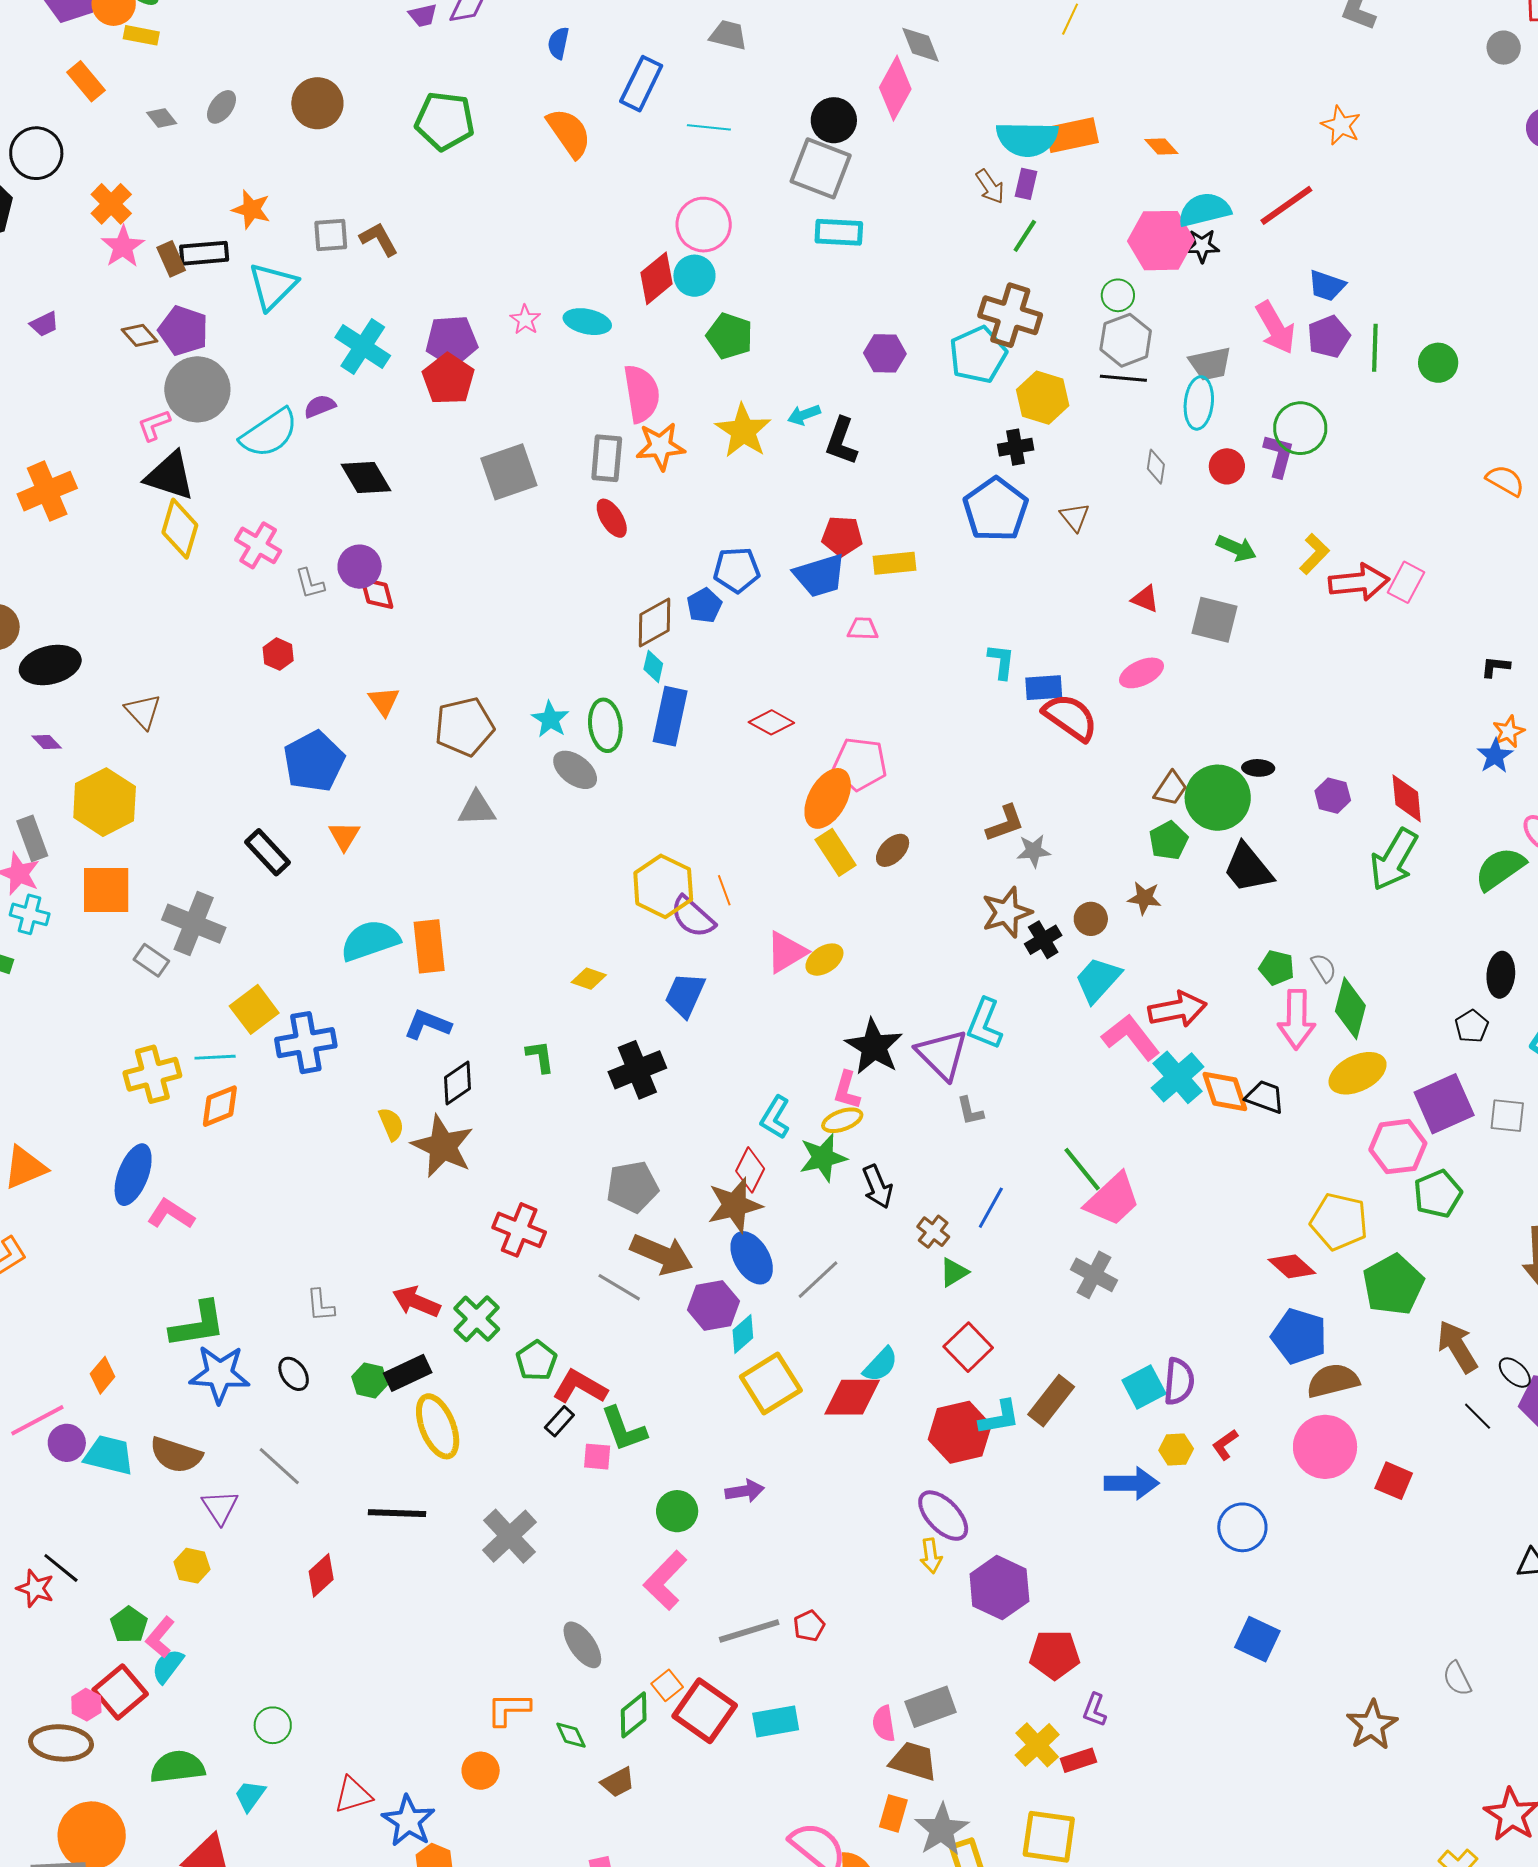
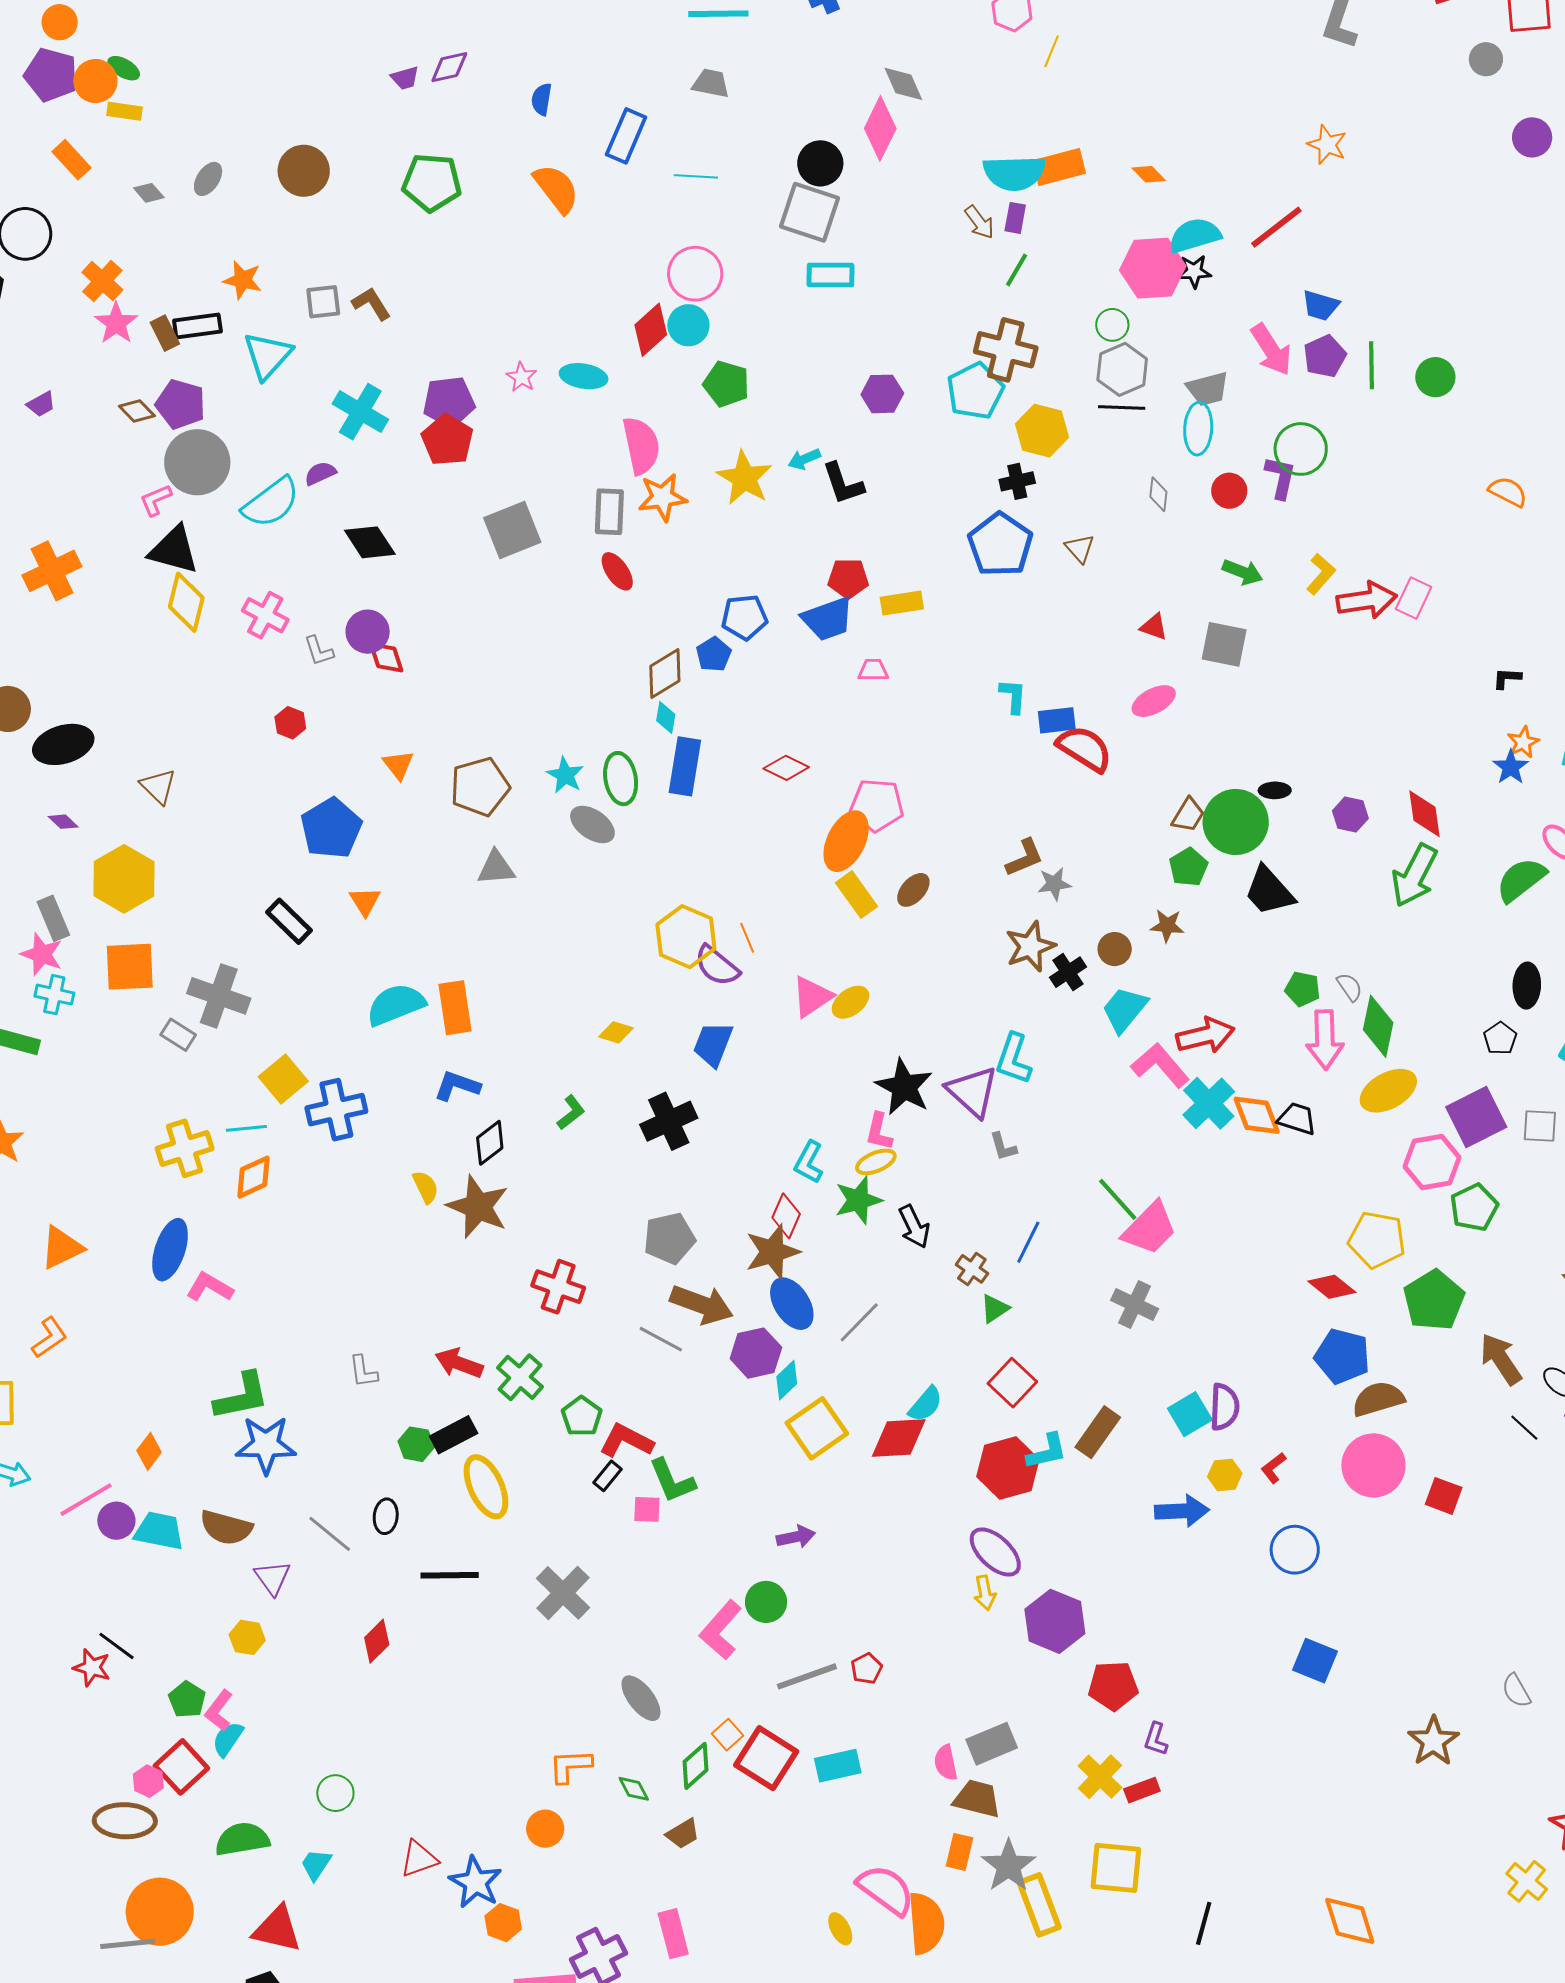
black L-shape: (841, 441) -> (843, 484), turned -36
green L-shape: (540, 1057) -> (571, 1112), turned 63
black ellipse: (294, 1374) -> (386, 1516), moved, turned 44
green circle: (677, 1511) -> (766, 1602), moved

